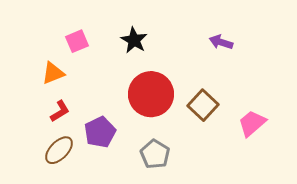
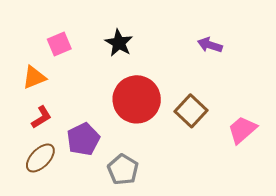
gray pentagon: (155, 154) -> (123, 170), moved

